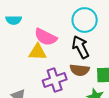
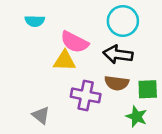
black arrow: (81, 47) -> (118, 54), turned -55
purple cross: (55, 80) -> (86, 95), turned 30

